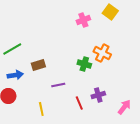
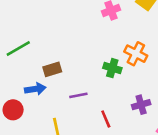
blue arrow: (15, 75) -> (35, 89), moved
purple cross: (98, 95) -> (141, 105), moved

